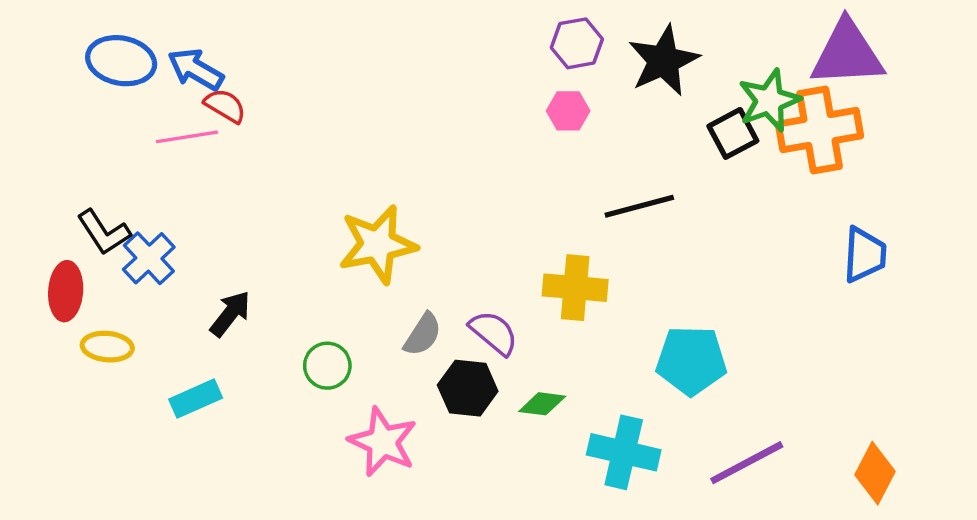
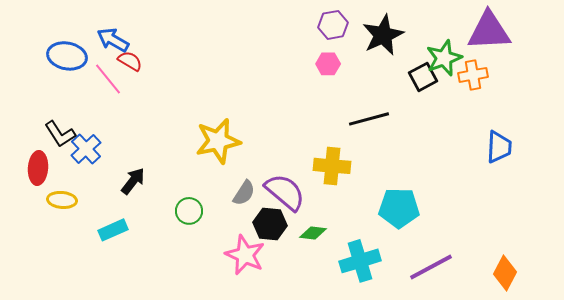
blue ellipse: (121, 61) -> (67, 56), moved
orange cross: (820, 130) -> (473, 75), size x0.6
pink line: (187, 137) -> (108, 79), turned 60
purple semicircle: (494, 333) -> (285, 192), size x1.4
pink star: (383, 442) -> (245, 255), moved
cyan cross: (624, 452) -> (360, 261), turned -30

